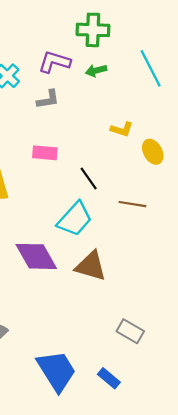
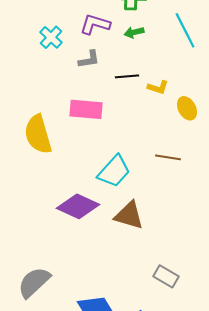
pink rectangle: (45, 153) -> (86, 109), size x1.4
black line: (89, 178) -> (127, 76), moved, turned -60
purple diamond: (36, 256) -> (78, 206), turned -36

